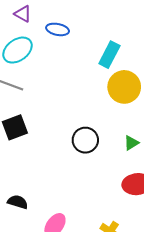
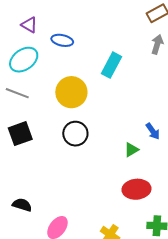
yellow circle: (124, 87) -> (71, 92), moved
black circle: (85, 140) -> (75, 134), moved

